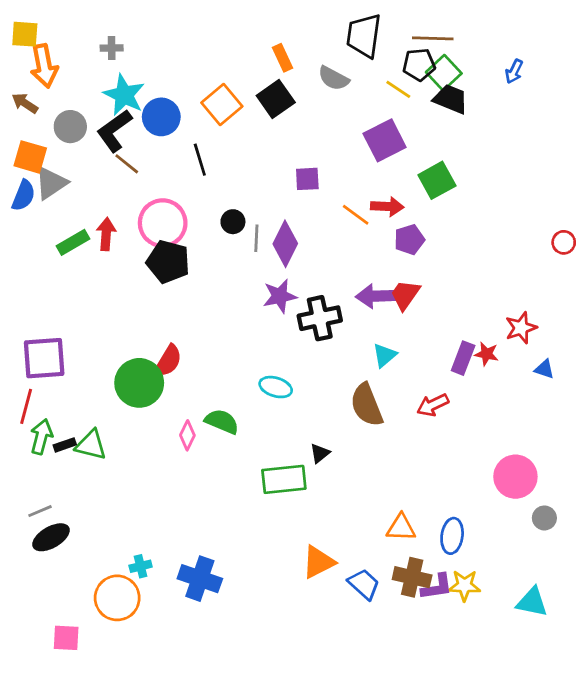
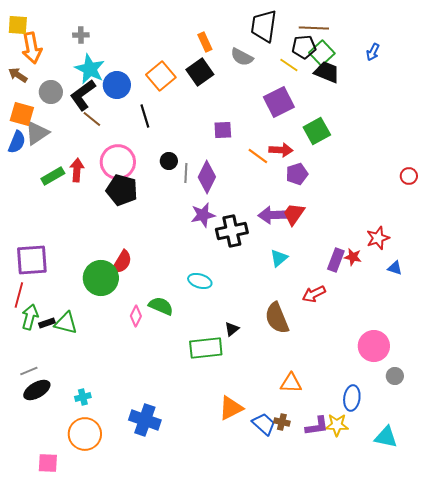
brown semicircle: (367, 405) -> (277, 318), moved
blue ellipse: (452, 536) -> (352, 398), moved
cyan cross: (141, 566) -> (83, 397), moved
brown cross: (412, 577) -> (282, 422), moved, size x0.6

